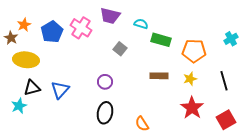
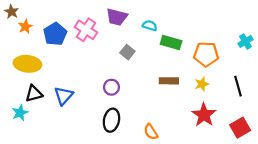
brown star: (11, 38) -> (11, 12), moved

